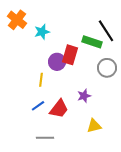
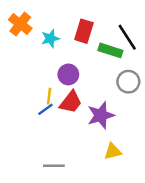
red rectangle: (70, 55) -> (84, 31), moved
purple star: (84, 96) -> (101, 115), size x1.6
blue line: (38, 106) -> (45, 109), moved
red trapezoid: (59, 109) -> (71, 102), moved

